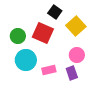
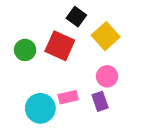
cyan circle: (26, 60) -> (40, 108), moved

